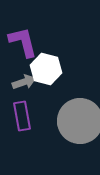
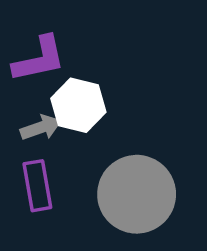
purple L-shape: (23, 42) -> (39, 59), turned 92

